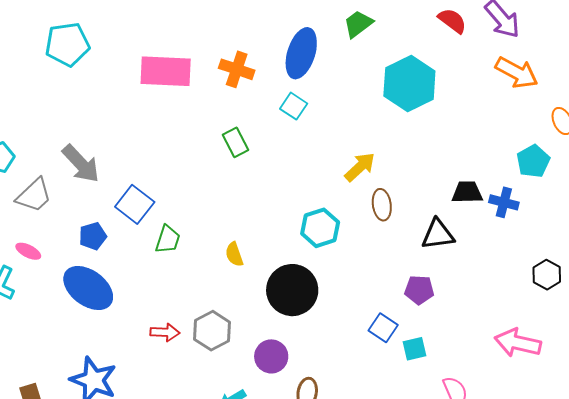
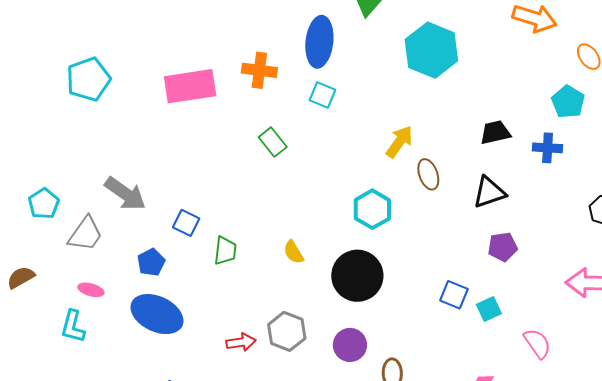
black trapezoid: (467, 192) -> (495, 132), moved
blue square: (135, 204) -> (186, 223), size x0.7
purple pentagon: (419, 290) -> (503, 247), moved

